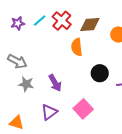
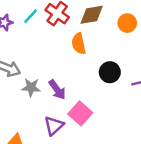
gray star: (26, 84) -> (31, 87), moved
pink square: (83, 109) -> (80, 113), moved

